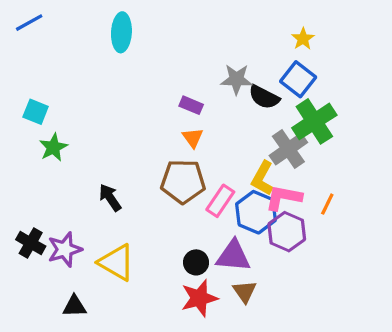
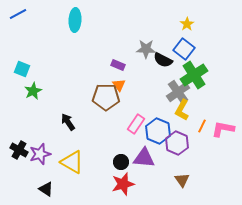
yellow L-shape: (262, 178) -> (182, 110), moved
brown pentagon: (183, 181) -> (106, 97), moved
pink L-shape: (284, 198) -> (223, 129), moved
brown triangle: (245, 292) -> (182, 180), moved
black triangle: (74, 306) -> (46, 189), turned 35

